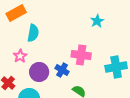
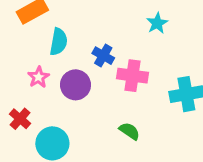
blue cross: (62, 70) -> (103, 56), moved
purple circle: (39, 72) -> (76, 85), moved

